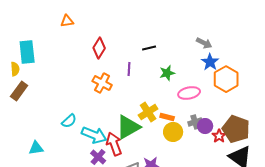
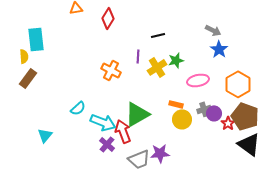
red diamond: (99, 48) -> (108, 18), moved
orange hexagon: (226, 79) -> (238, 84), moved
yellow cross: (148, 112) -> (157, 67), moved
cyan triangle: (36, 148) -> (45, 135), turned -42

